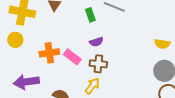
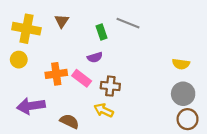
purple semicircle: (96, 42) -> (95, 57), moved
yellow arrow: (92, 86) -> (104, 110), turned -102

